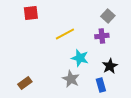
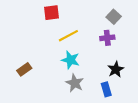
red square: (31, 13) -> (52, 13), moved
cyan star: (80, 58) -> (70, 60), moved
brown rectangle: (25, 83) -> (24, 69), moved

